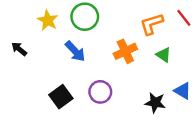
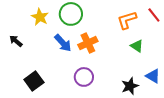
orange cross: (125, 51) -> (88, 43), moved
black square: (61, 97) -> (34, 81), moved
black star: (155, 103) -> (130, 86), turned -30

